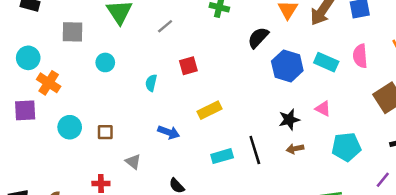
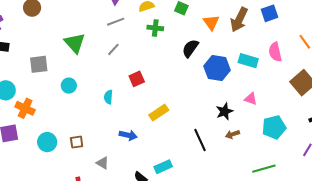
cyan rectangle: (222, 156) -> (163, 167), moved

